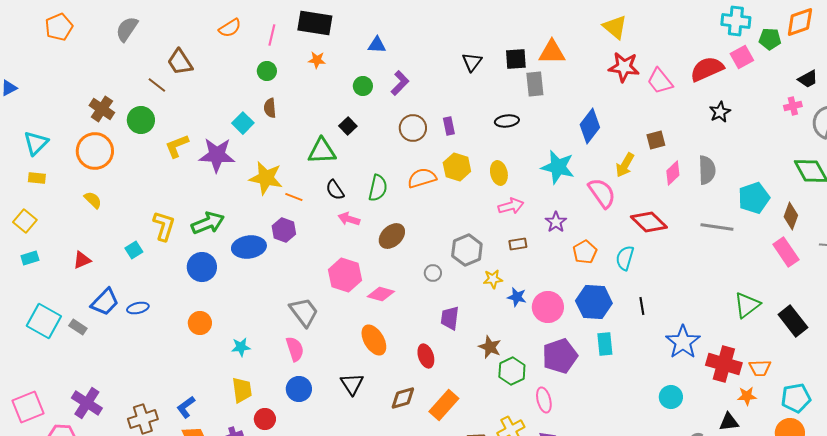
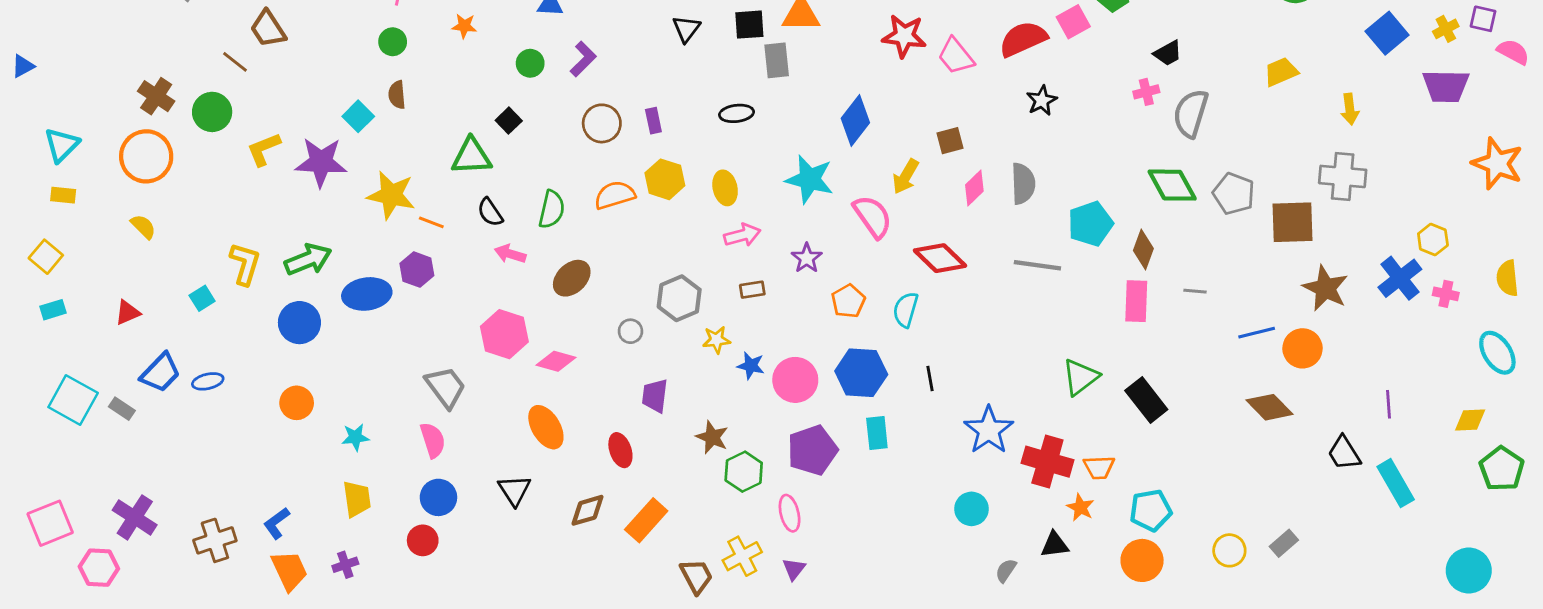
pink rectangle: (786, 252) -> (1136, 301), turned 36
orange star: (747, 396) -> (1080, 507), turned 30
red circle: (265, 419) -> (423, 540), moved

